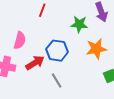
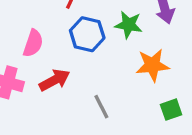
blue hexagon: (57, 51) -> (87, 34), moved
gray line: (57, 81) -> (101, 107), moved

